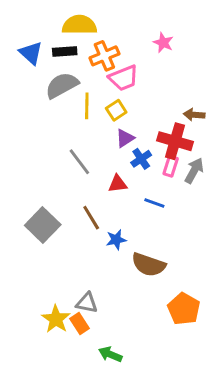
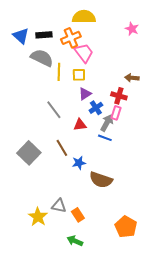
yellow semicircle: (79, 25) -> (84, 17), moved
pink star: (163, 43) -> (132, 29), moved
pink trapezoid: (124, 78) -> (84, 53), turned -105
gray semicircle: (62, 85) -> (42, 58), turned 55
yellow square: (116, 110) -> (79, 75), turned 32
red cross: (175, 141) -> (119, 96), size x0.7
gray arrow: (194, 171) -> (107, 123), moved
orange pentagon: (184, 309) -> (126, 227), moved
orange rectangle: (79, 324) -> (78, 215), moved

